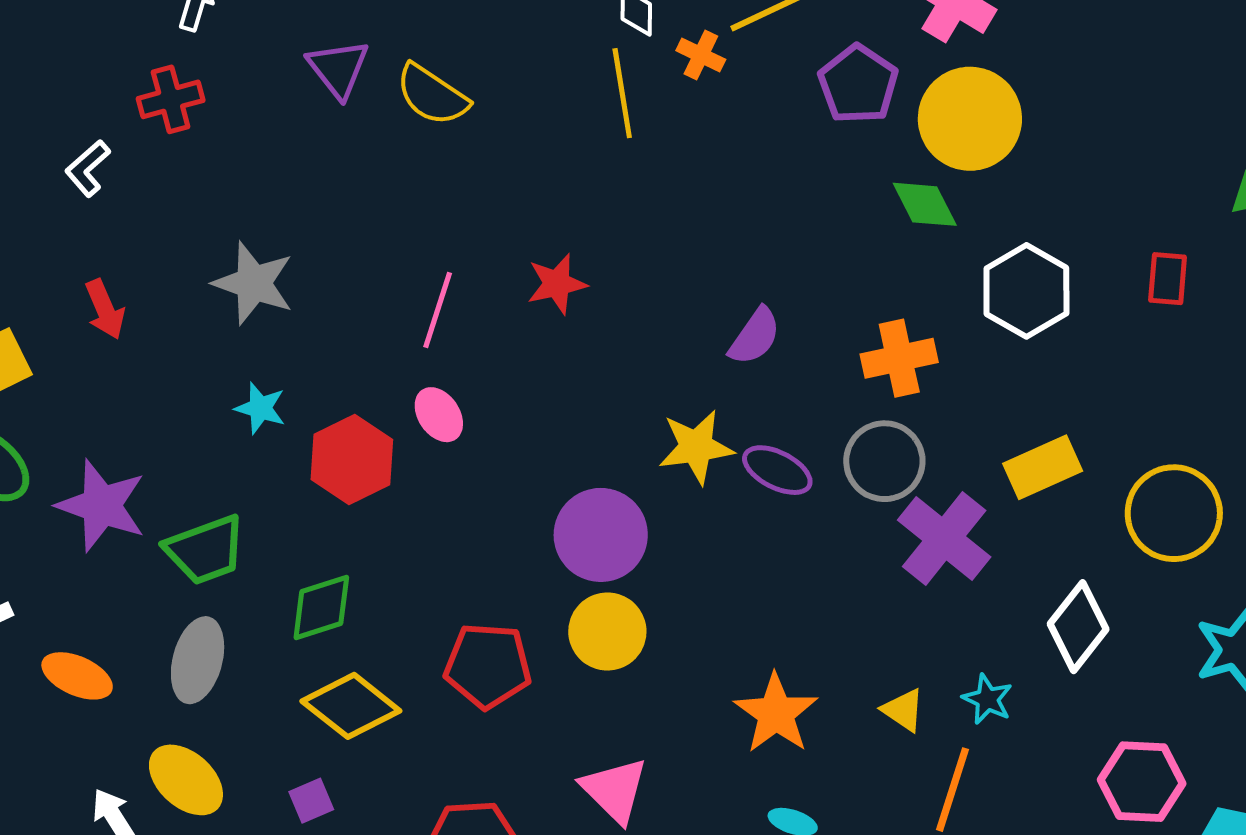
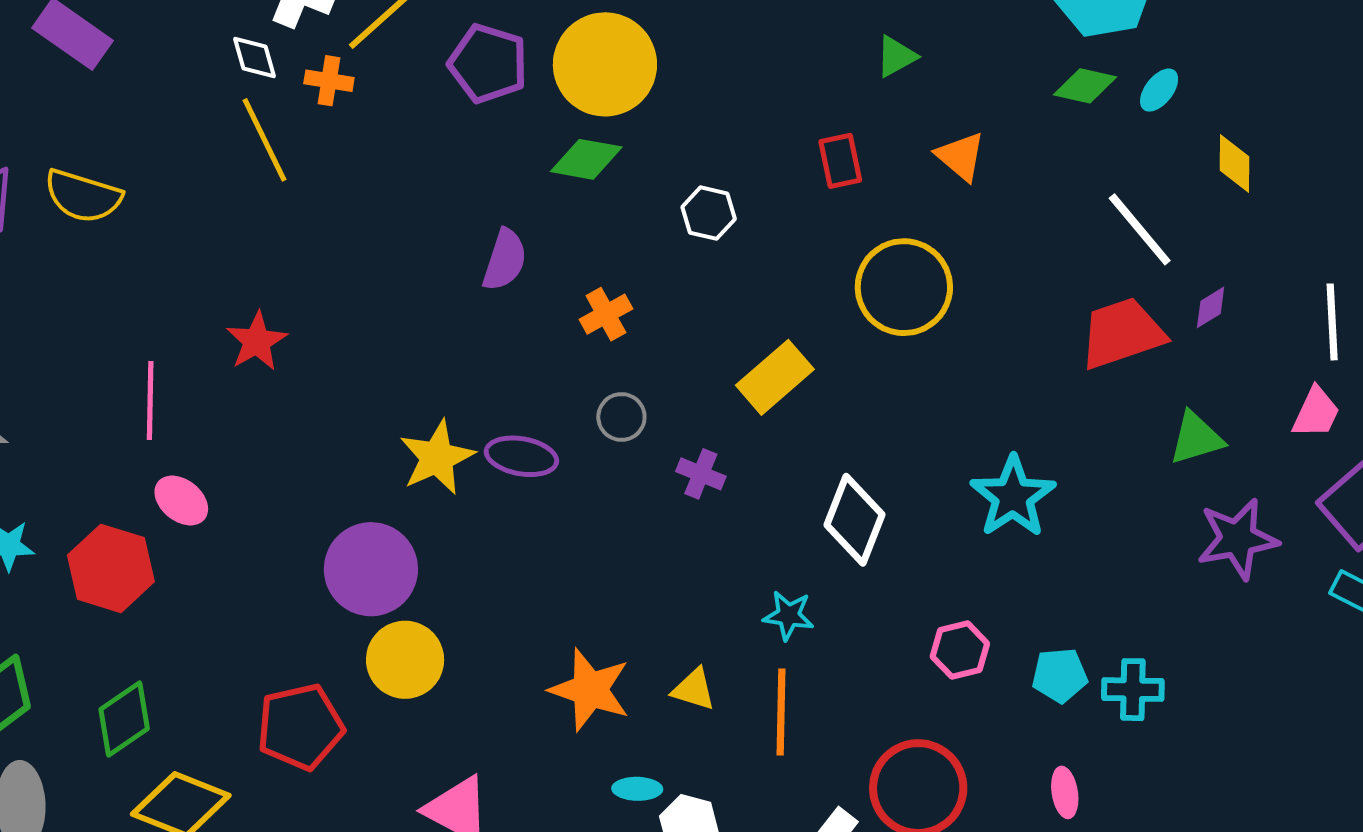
green diamond: (925, 204) -> (586, 159), turned -36
white hexagon: (1026, 291) -> (709, 213), size x0.6
purple semicircle: (755, 336) -> (505, 260), moved
orange cross: (899, 358) -> (606, 314), size x0.7
gray circle: (884, 461) -> (621, 417), size x0.6
yellow circle: (1174, 513) -> (904, 287), moved
purple cross: (944, 538) -> (701, 474), size x0.5
yellow triangle: (903, 710) -> (694, 689), moved
pink hexagon: (1142, 782) -> (960, 650), size x0.7

